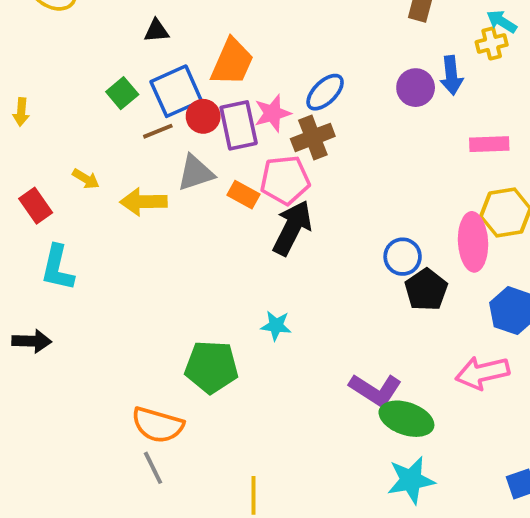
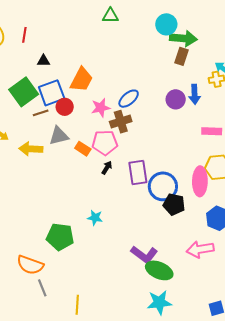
green square: (122, 93) -> (24, 92), size x1.8
purple rectangle: (239, 125) -> (138, 173), moved
black arrow: (292, 228) -> (107, 168), size x0.5
blue circle: (403, 257) -> (163, 186), size x1.5
black pentagon: (426, 290) -> (174, 204), turned -30
gray line: (153, 468) -> (42, 288), moved

